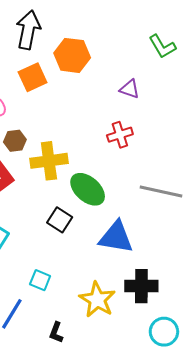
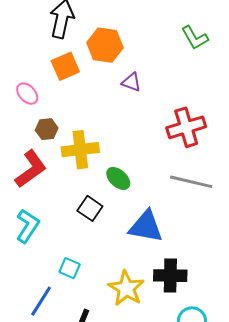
purple triangle: (130, 89) -> (131, 82), moved
red cross: (120, 135) -> (186, 127), moved, size x1.5
green ellipse: (88, 189) -> (118, 178), size x0.7

